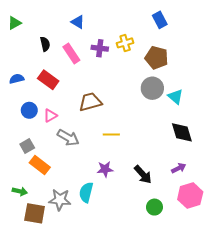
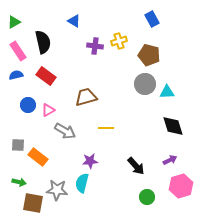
black semicircle: (45, 44) -> (43, 42), size x1.6
pink rectangle: (71, 53) -> (18, 51), moved
cyan triangle: (176, 97) -> (167, 92), turned -42
gray square: (27, 146) -> (18, 145), moved, turned 32
purple star: (105, 169) -> (90, 161), moved

